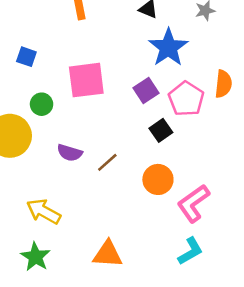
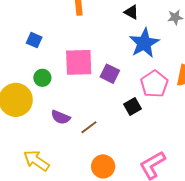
purple square: (146, 91) -> (110, 74), moved, turned -36
orange circle: (158, 179) -> (103, 166), moved

